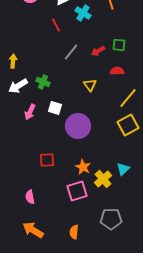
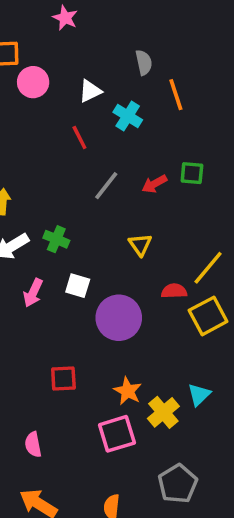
red semicircle: (117, 71) -> (174, 291), moved
gray pentagon: (111, 219) -> (178, 484), turned -30

